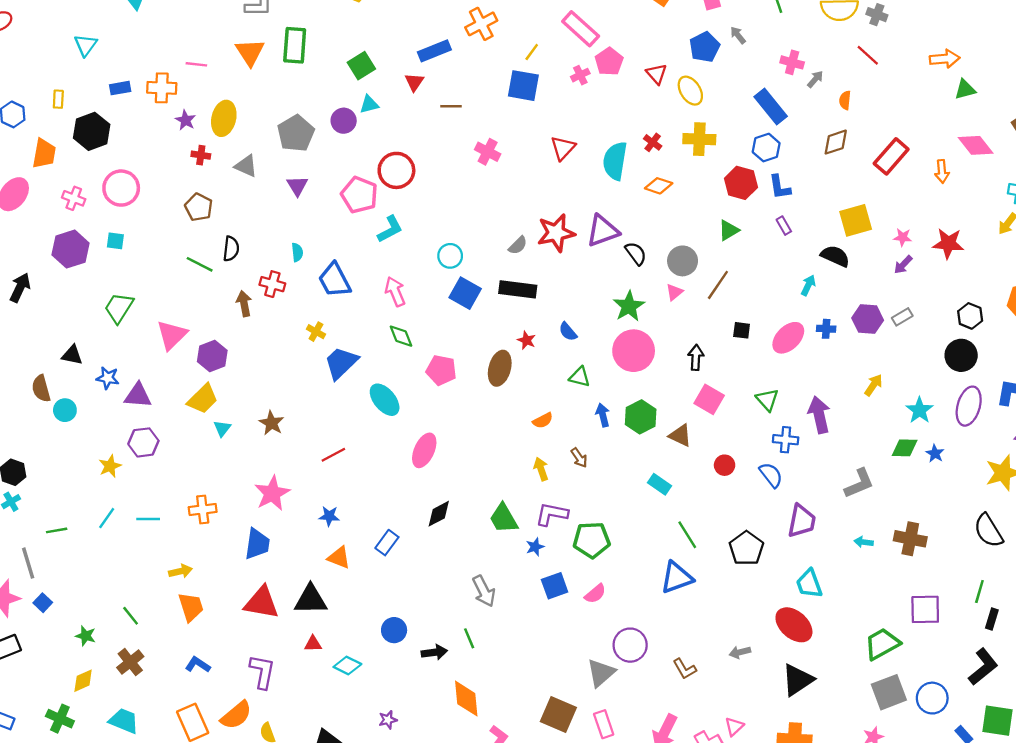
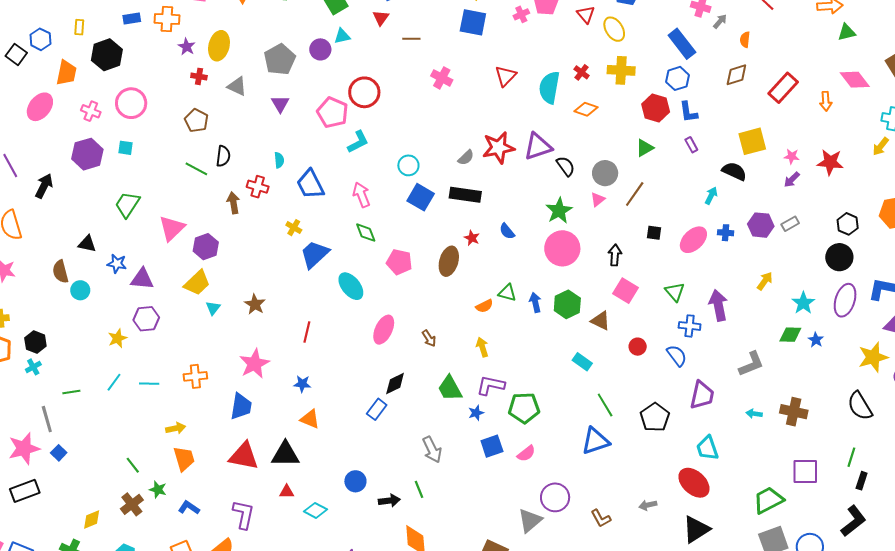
green triangle: (580, 377) -> (507, 293), moved
red line: (333, 455) -> (307, 332), turned -50
brown arrow: (579, 458) -> (429, 338), moved
blue rectangle: (387, 543) -> (377, 409), moved
green star: (86, 636) -> (158, 490), moved

